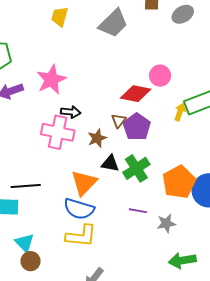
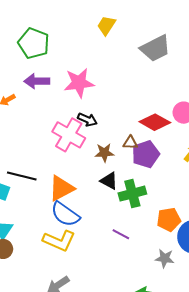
brown triangle: (119, 121) -> (130, 143), turned 35
orange pentagon: (179, 182) -> (169, 220), size x0.7
orange triangle: (84, 183) -> (61, 188), moved
gray star: (166, 223) -> (165, 258), moved

